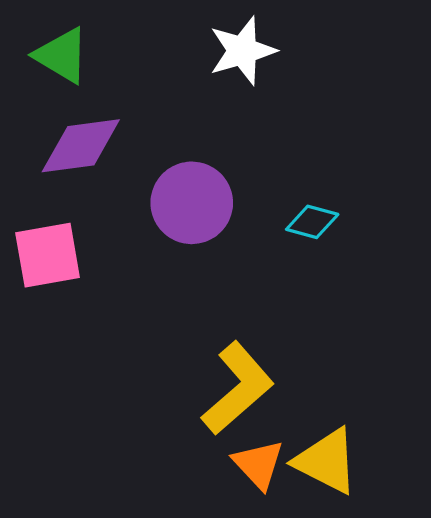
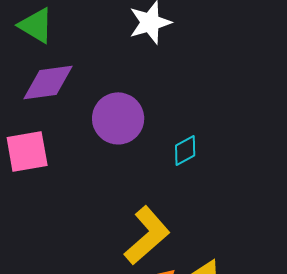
cyan diamond: (312, 222) -> (185, 150), moved, turned -44

